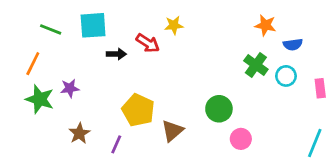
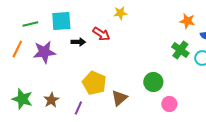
yellow star: (174, 25) -> (120, 13), moved
green line: (51, 29) -> (30, 24), turned -35
purple star: (70, 88) -> (44, 52), moved, size x1.6
green star: (40, 99) -> (22, 99), moved

